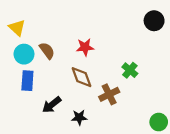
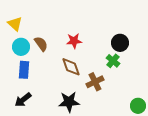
black circle: (154, 21) -> (120, 43), moved
black arrow: (52, 105) -> (23, 100), moved
black star: (79, 117) -> (69, 102), size x1.5

